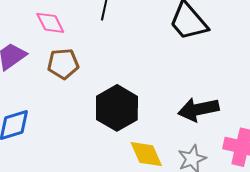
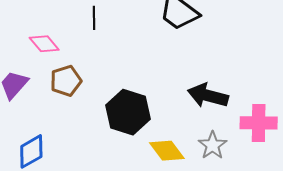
black arrow: (198, 109) -> (208, 96), turned 39

